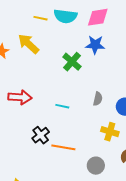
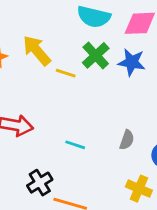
yellow line: (40, 18) -> (66, 73), moved
green cross: (72, 62) -> (96, 55), moved

